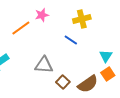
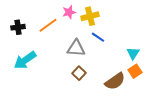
yellow cross: (82, 19) -> (90, 16), moved
gray triangle: (44, 65) -> (76, 48), moved
brown square: (63, 82) -> (79, 73), moved

